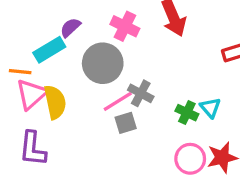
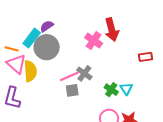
pink cross: (125, 26) -> (94, 41), moved
cyan rectangle: (49, 50) -> (32, 38), turned -30
gray circle: (103, 63) -> (47, 47), moved
pink triangle: (31, 94) -> (16, 64), turned -45

